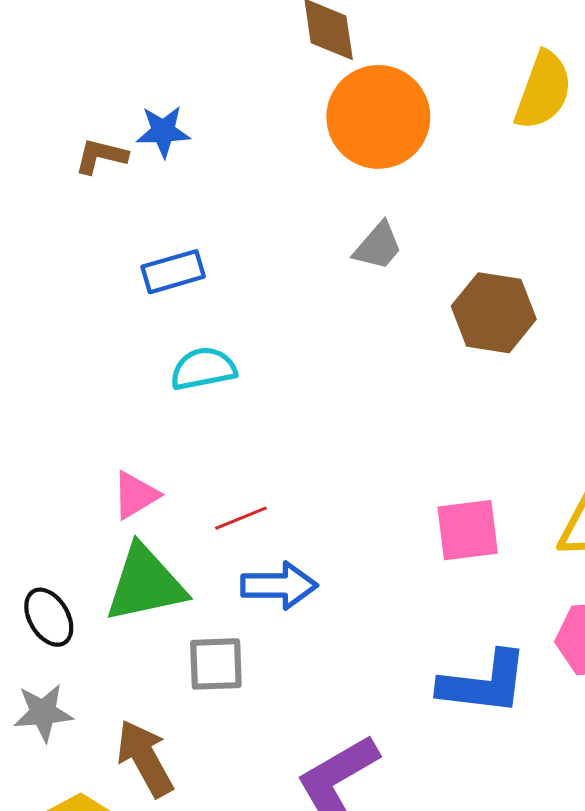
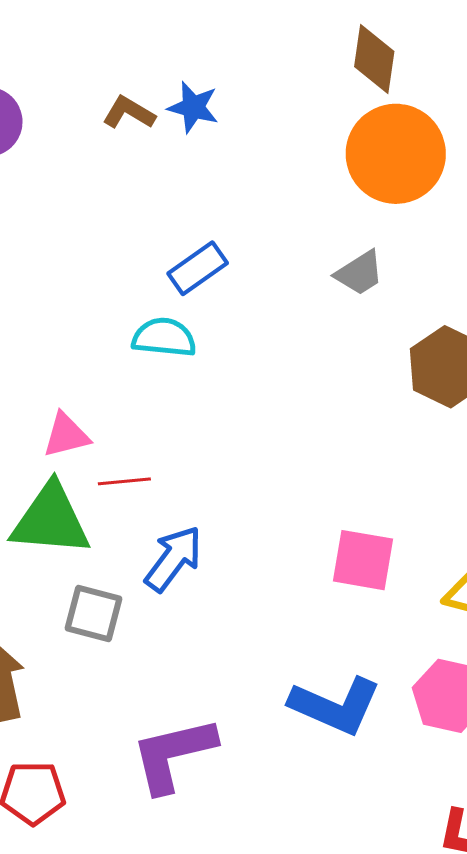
blue rectangle: (173, 272) -> (198, 268), moved, turned -36
red line: (241, 518) -> (124, 481), moved
blue arrow: (279, 586) -> (174, 559), turned -70

